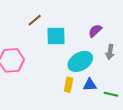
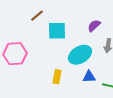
yellow rectangle: (69, 85) -> (57, 77), moved

